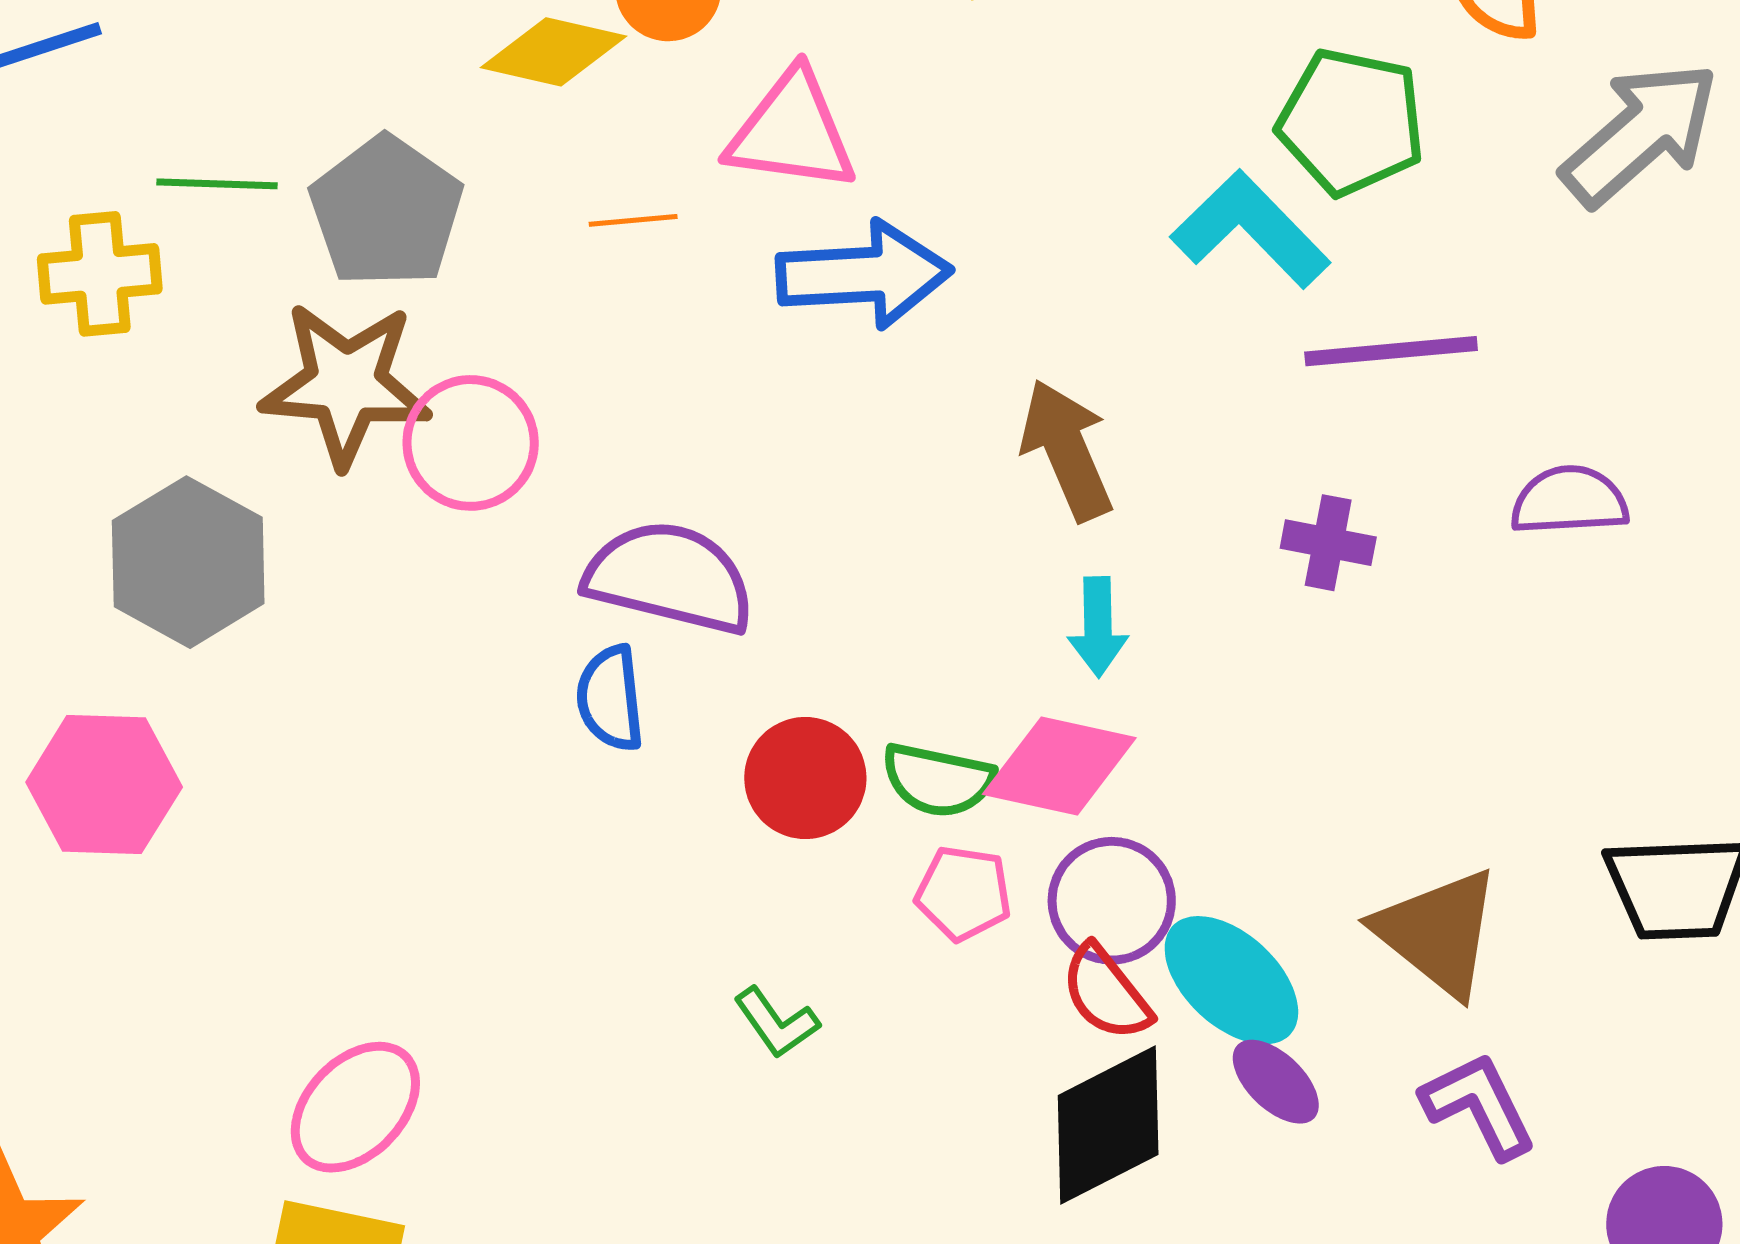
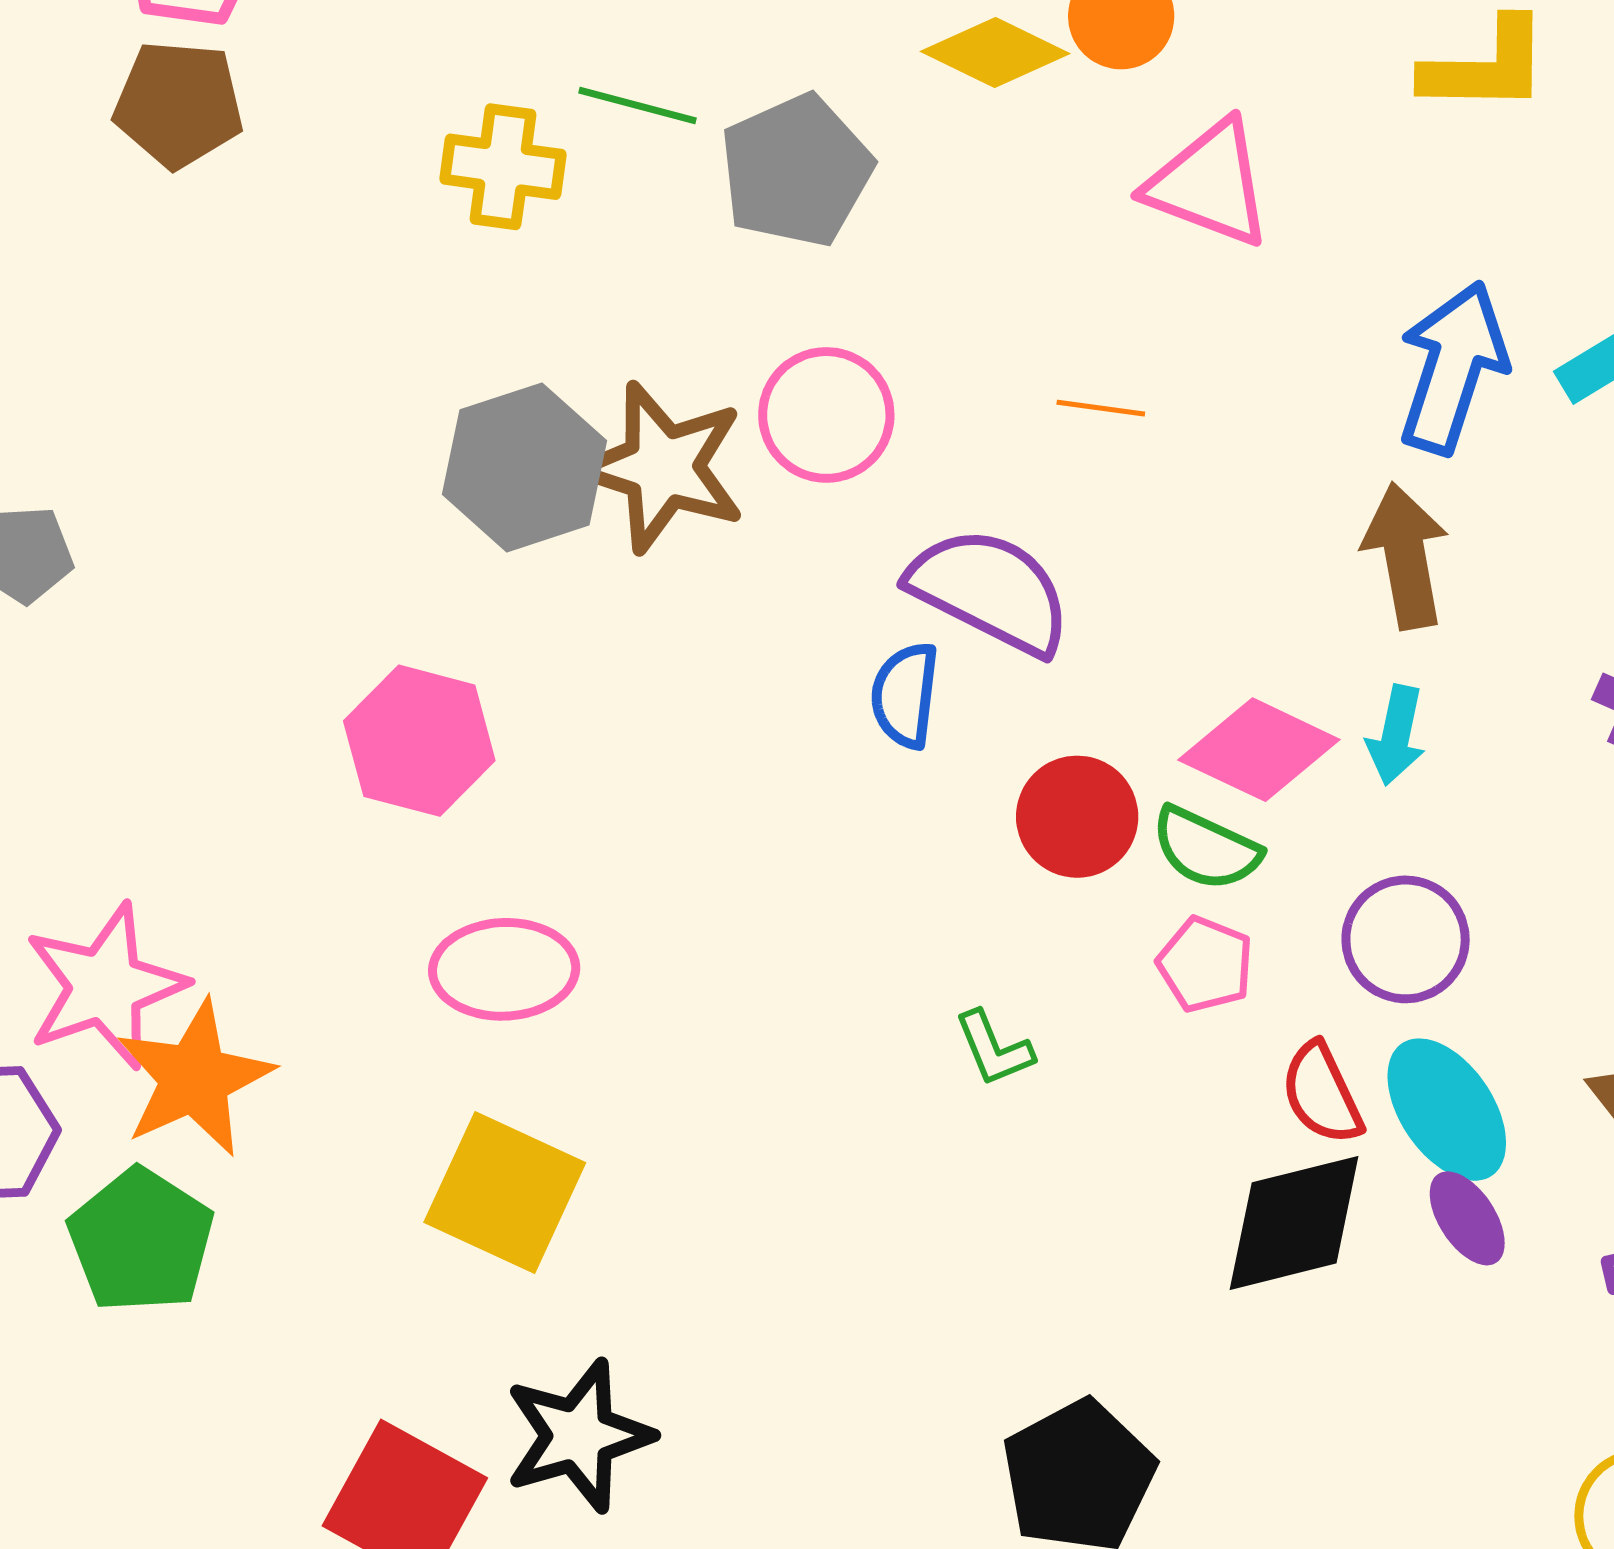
orange line: (633, 220) -> (1101, 408), moved
blue arrow: (864, 275) -> (1453, 367), moved, turned -82
brown star: (346, 384) -> (663, 467), moved
pink diamond: (1059, 766) -> (1259, 750), moved
pink hexagon: (104, 785) -> (419, 741), moved
purple circle: (1112, 901) -> (1406, 939), moved
pink ellipse: (355, 1107) -> (504, 969), moved, turned 31

